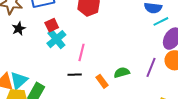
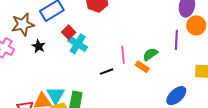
pink line: (82, 52) -> (123, 55), moved
orange rectangle: (102, 81) -> (142, 67), moved

